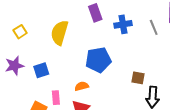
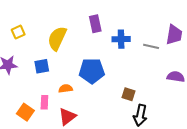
gray line: (154, 27) -> (151, 46), turned -63
blue square: (41, 70) -> (42, 66), moved
orange semicircle: (82, 86) -> (66, 89), moved

